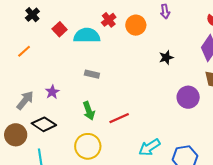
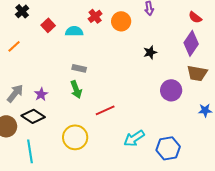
cyan semicircle: (87, 36) -> (74, 31), size x0.7
purple star: (52, 92) -> (41, 94), moved
green arrow: (89, 111) -> (76, 89), moved

